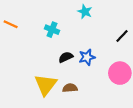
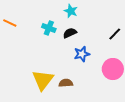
cyan star: (85, 12) -> (71, 11), moved
black semicircle: (66, 57) -> (70, 33), moved

